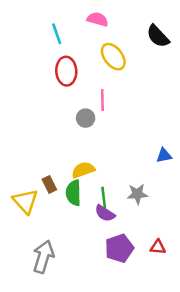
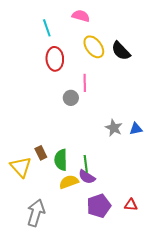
black semicircle: (158, 36) -> (121, 51), moved
yellow semicircle: (83, 170) -> (69, 182), moved
gray star: (137, 194) -> (114, 128), moved, turned 30

